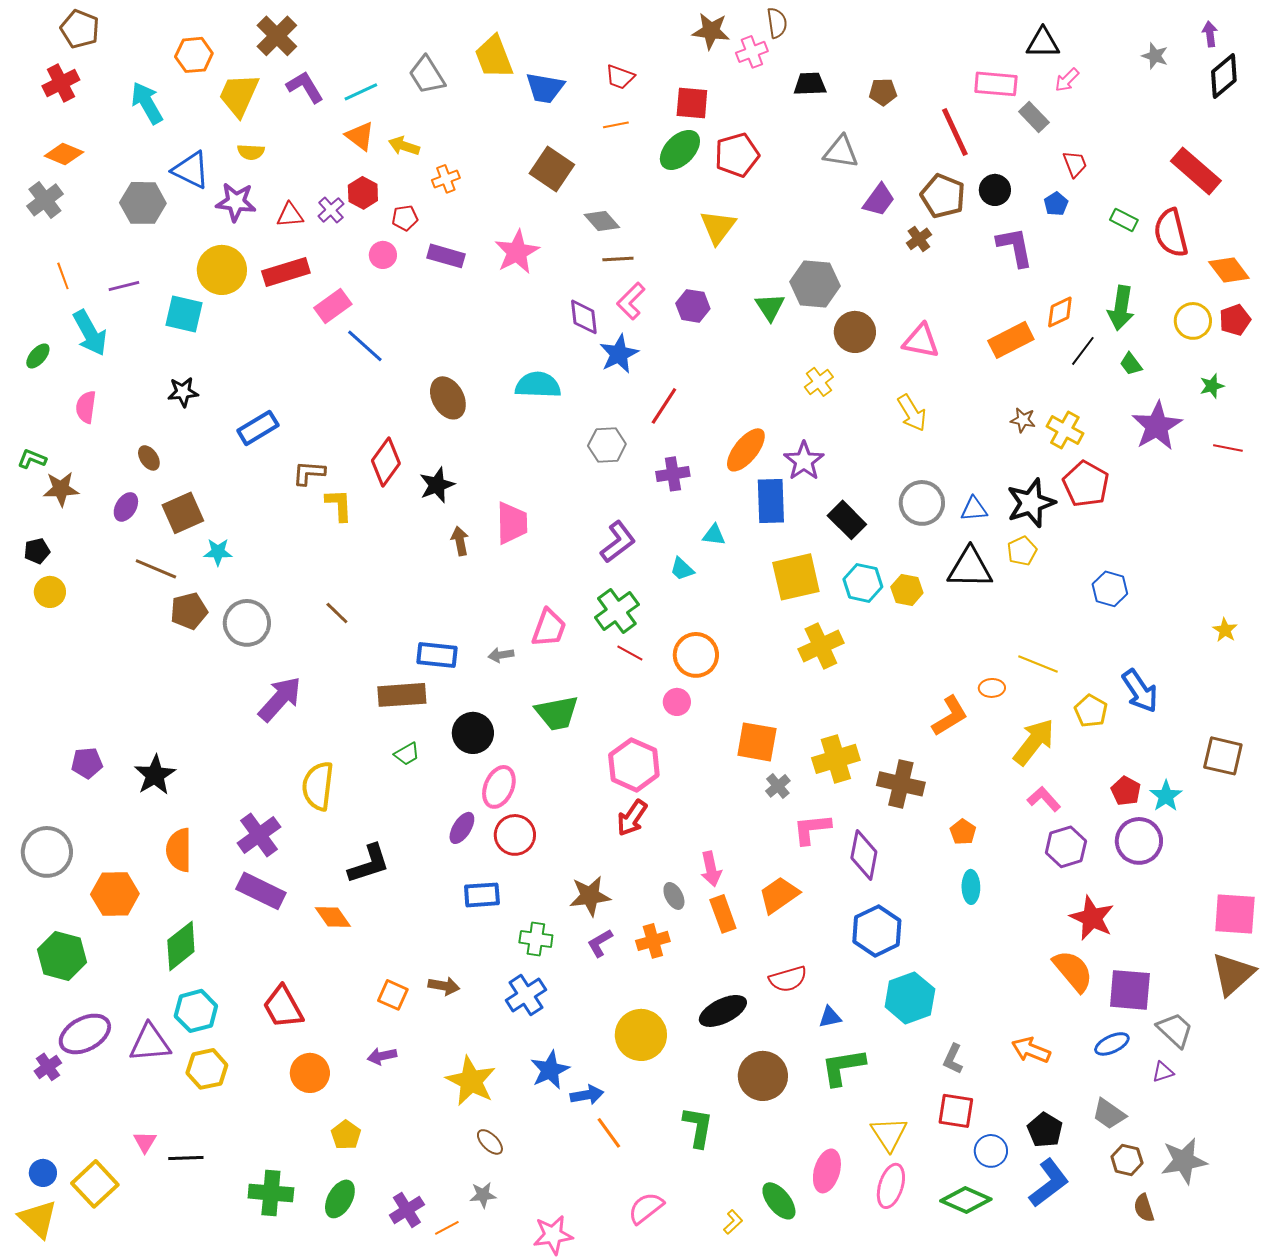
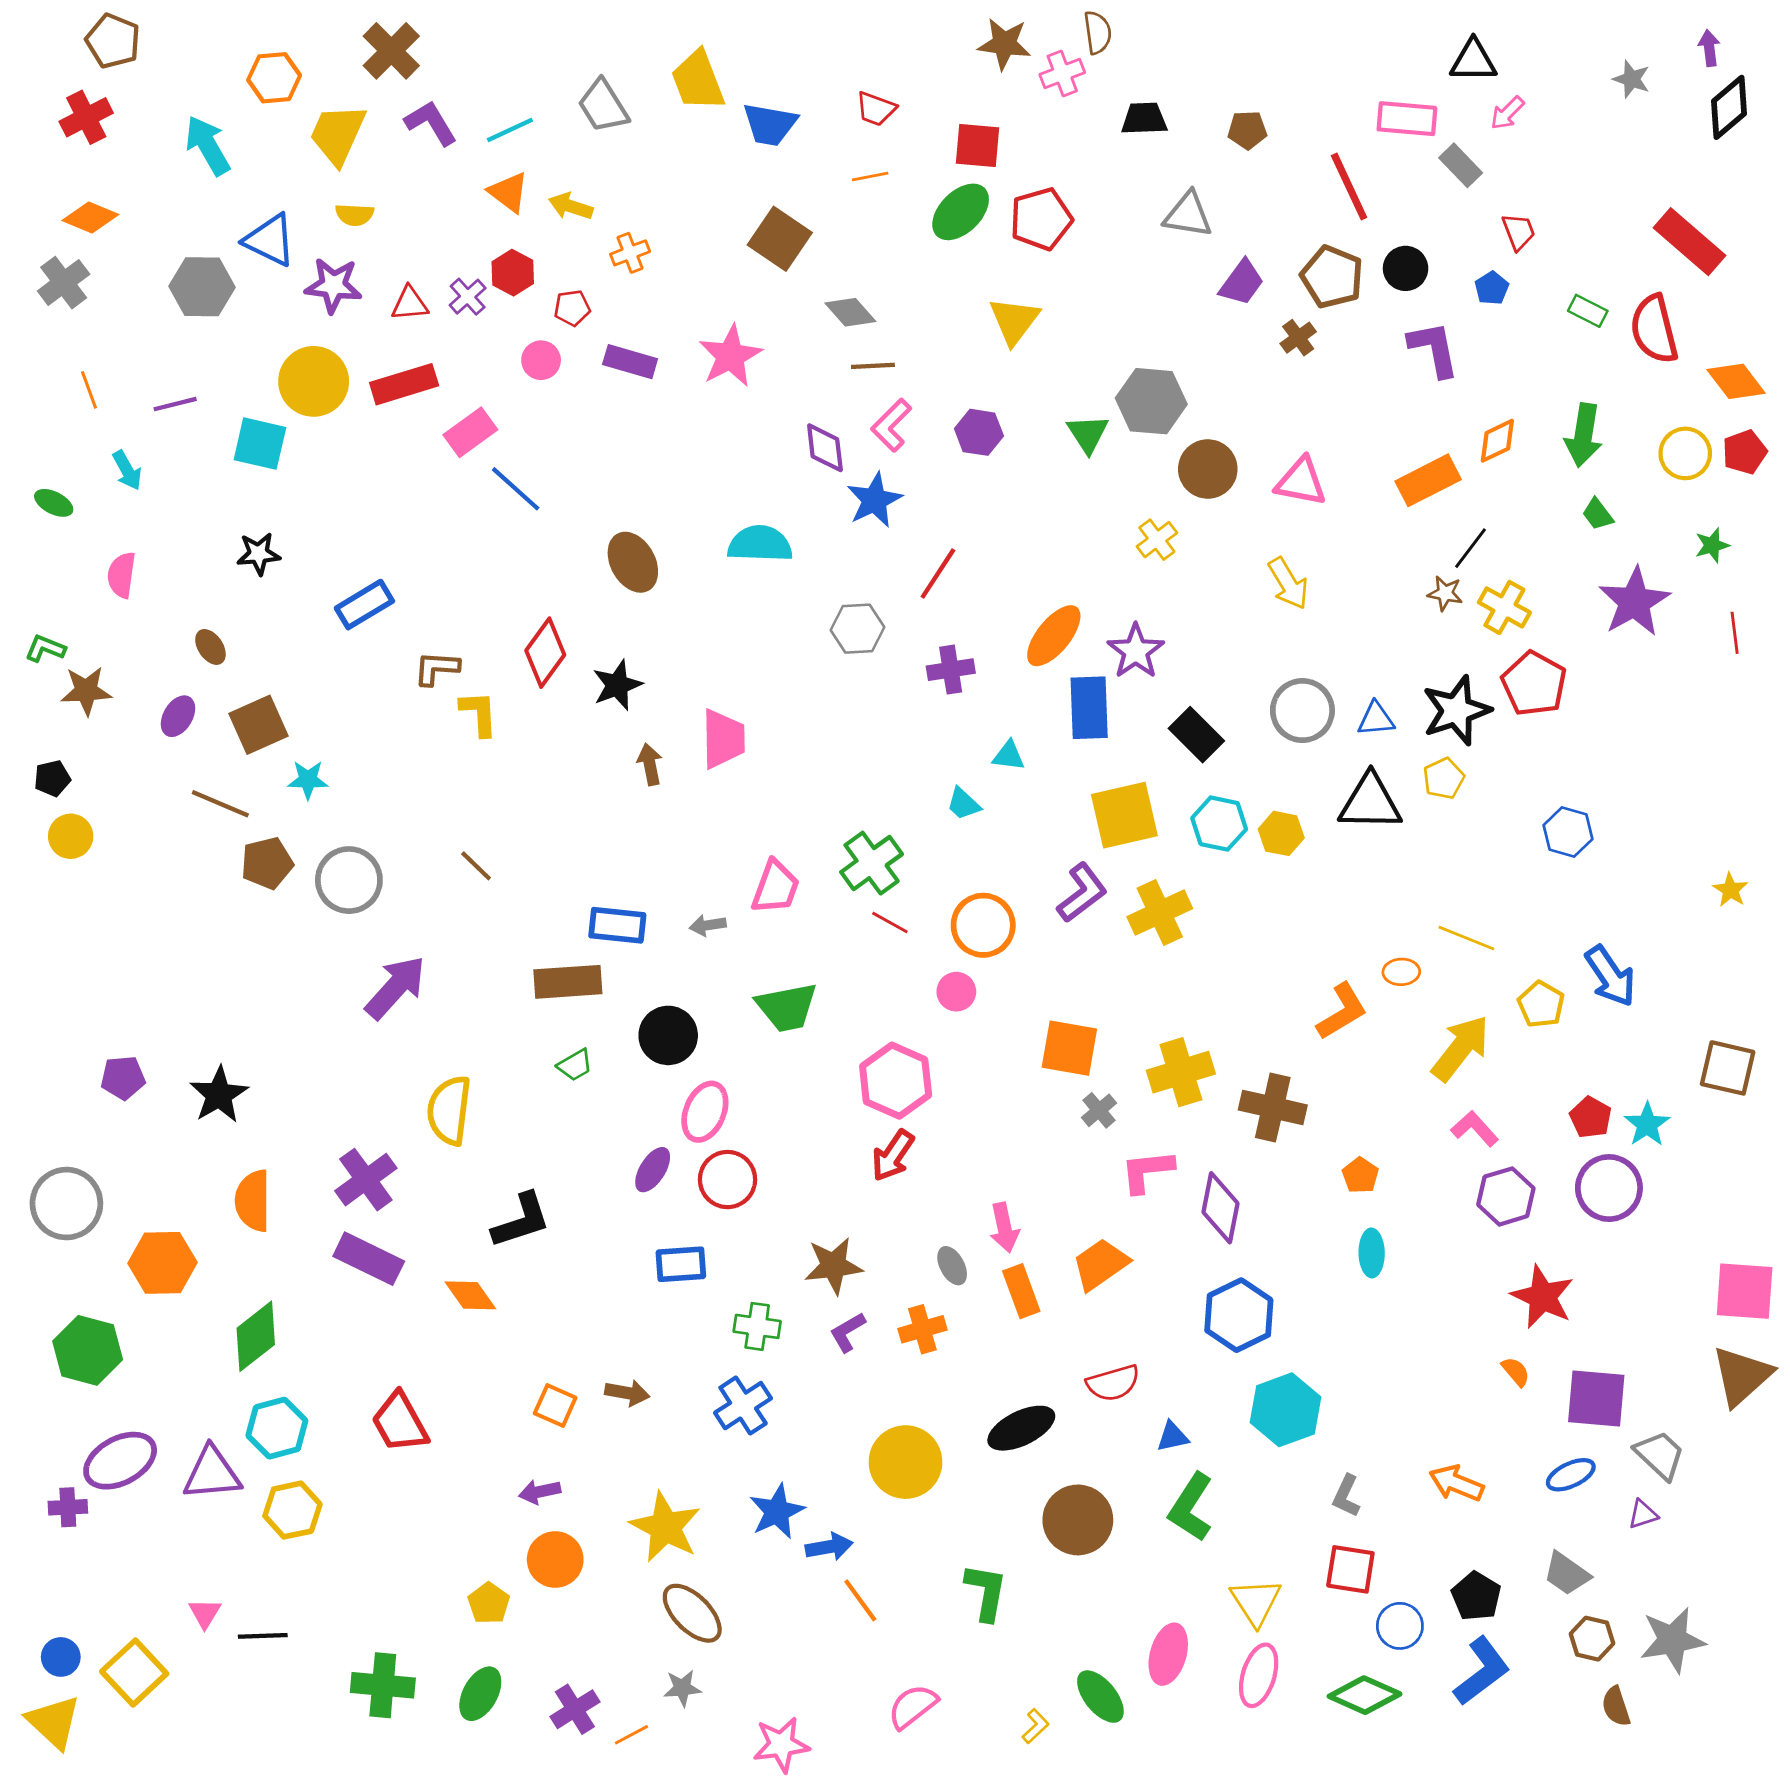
cyan arrow: (90, 333) -> (127, 470), size x0.6
black line: (1083, 351) -> (1471, 548), moved
green ellipse: (38, 356) -> (54, 503), turned 76
red line: (1228, 448) -> (1735, 633), turned 72
purple L-shape: (618, 542) -> (1082, 893), moved
orange semicircle: (1073, 971) -> (1516, 1372), size x0.5
purple cross: (48, 1067) -> (68, 1507), turned 32
green L-shape: (843, 1067) -> (1191, 1507), turned -48
orange circle: (310, 1073) -> (555, 1560), moved
brown ellipse: (490, 1142) -> (692, 1613), size x1.6

